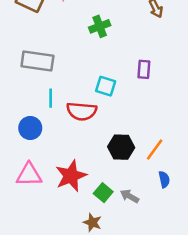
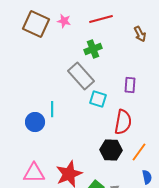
gray rectangle: (37, 61) -> (81, 76), moved, turned 40
red semicircle: (82, 111) -> (123, 122), moved, turned -85
blue circle: (30, 128) -> (35, 122), moved

